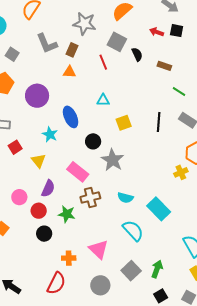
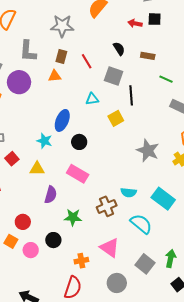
gray square: (117, 42) -> (114, 76), moved
gray L-shape: (47, 43) -> (28, 51), turned 35
brown rectangle: (72, 50) -> (61, 57), moved
purple circle: (37, 96) -> (19, 82), moved
blue ellipse: (71, 117) -> (62, 120), turned 55
black line: (159, 122) -> (131, 95), moved
black circle: (93, 141) -> (79, 142), moved
gray star: (113, 160) -> (148, 150), moved
yellow triangle: (38, 161) -> (37, 169), turned -42
pink circle: (19, 197) -> (31, 250), moved
brown cross: (90, 198) -> (107, 206), moved
red circle: (39, 211) -> (23, 222), moved

